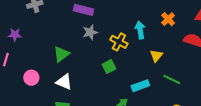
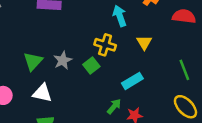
gray star: (90, 32) -> (63, 60), moved
yellow cross: (119, 42) -> (105, 45), moved
green line: (172, 79) -> (184, 70), moved, turned 54

